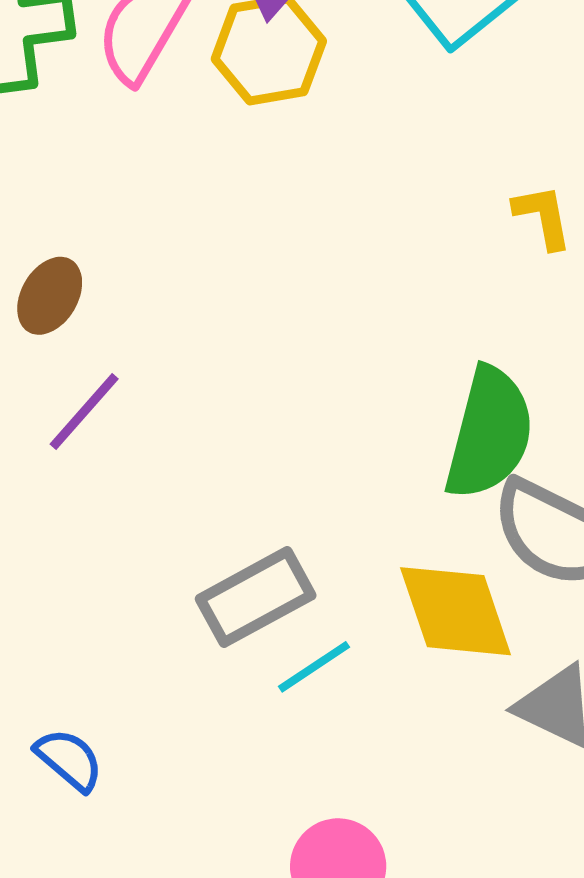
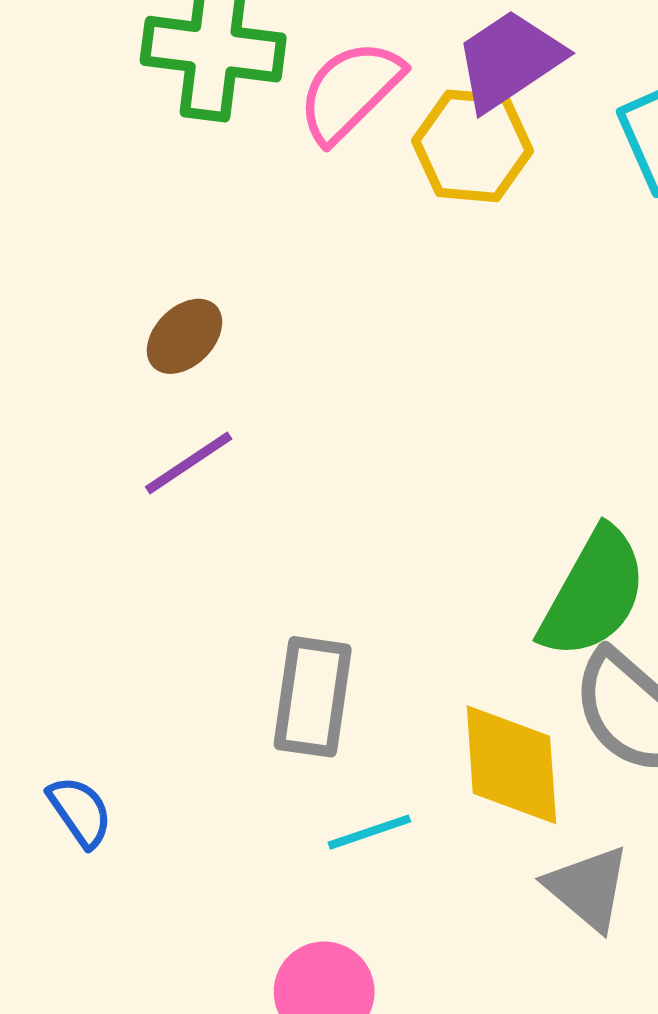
gray rectangle: (256, 597) -> (313, 697), turned -68
cyan line: (314, 667) -> (369, 832), moved

